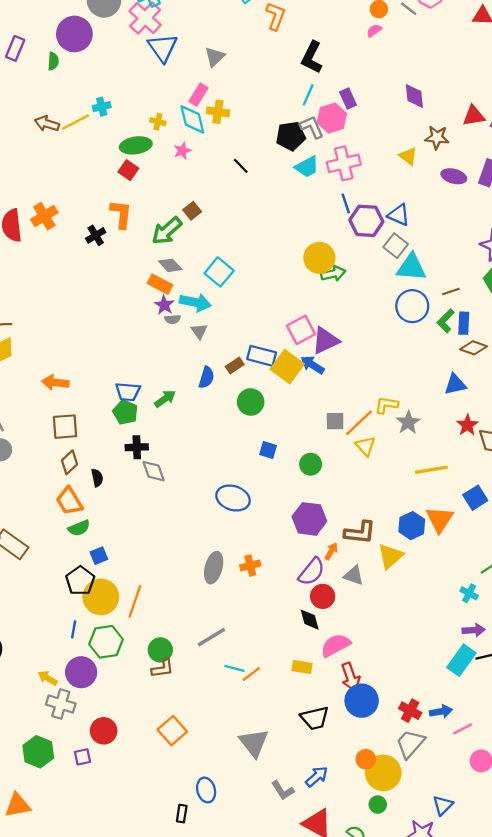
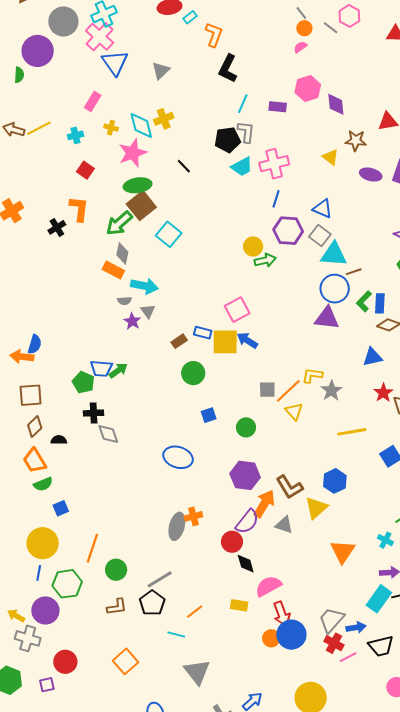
black L-shape: (312, 57) -> (228, 69), moved
pink rectangle: (198, 95) -> (93, 101), moved
purple rectangle: (348, 99) -> (278, 107), turned -60
cyan cross: (102, 107) -> (76, 135), moved
yellow cross: (218, 112) -> (164, 119), turned -30
pink hexagon: (332, 118) -> (308, 89), moved
gray L-shape: (312, 127) -> (246, 132), turned 30
green ellipse: (136, 145) -> (138, 185), moved
pink star: (182, 151) -> (133, 153), size x1.8
blue line: (346, 204) -> (276, 199), turned 36
brown square: (192, 211) -> (141, 206), size x1.8
purple hexagon: (366, 221) -> (288, 231), moved
yellow circle: (319, 258) -> (253, 246), size x0.7
gray diamond: (170, 265) -> (122, 254), turned 55
cyan square: (219, 272) -> (169, 234), moved
brown line: (451, 291) -> (354, 272), moved
purple star: (164, 305) -> (132, 321), moved
purple triangle: (325, 341) -> (327, 318), moved, turned 32
blue rectangle: (262, 356) -> (203, 333), size x0.7
yellow square: (287, 367) -> (225, 342), turned -36
blue semicircle: (206, 377) -> (35, 344), moved
blue trapezoid: (128, 392) -> (101, 368), moved
blue square: (268, 450) -> (209, 415), turned -35
black semicircle: (97, 478) -> (59, 440), turned -77
orange triangle: (440, 519) -> (343, 552), moved
brown L-shape: (360, 532) -> (289, 487), turned 52
orange arrow: (331, 551) -> (264, 504), size x1.8
gray ellipse: (214, 568) -> (177, 526), moved
black pentagon: (80, 581) -> (152, 603), moved
red circle: (323, 596) -> (232, 542), moved
yellow circle: (101, 597) -> (43, 543), moved
green circle: (160, 650) -> (116, 570), moved
cyan line: (235, 668) -> (176, 635), moved
blue arrow: (441, 711) -> (356, 627), moved
black trapezoid: (315, 718) -> (381, 646), moved
pink line: (463, 729) -> (348, 657), moved
gray trapezoid: (410, 744) -> (331, 620), moved
orange circle: (366, 759) -> (271, 638), moved

